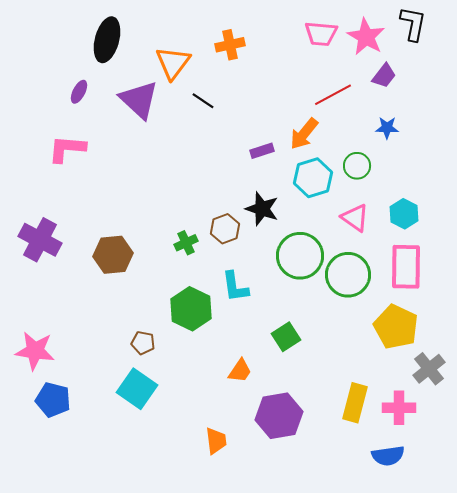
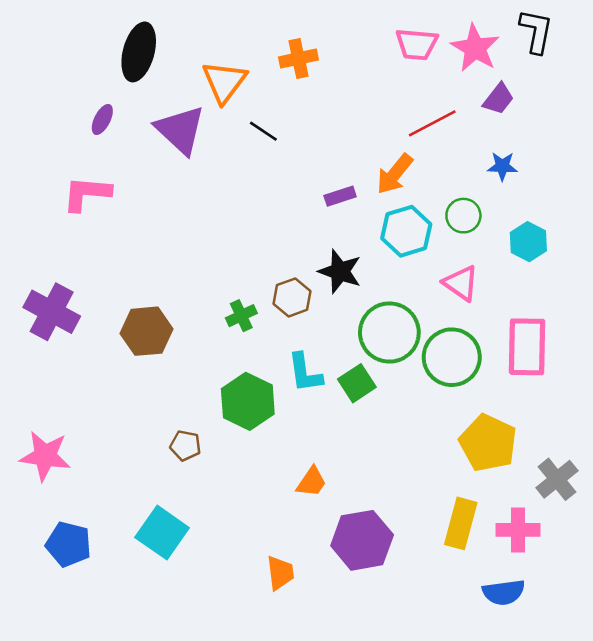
cyan hexagon: (404, 214) -> (528, 242), moved
yellow pentagon: (396, 327) -> (488, 443), moved
green square: (286, 337) -> (357, 383), moved
cyan square: (137, 389) -> (162, 533), moved
blue pentagon: (53, 400) -> (69, 544), moved

